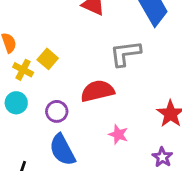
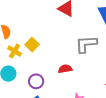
red semicircle: (97, 91) -> (65, 69), size x0.6

